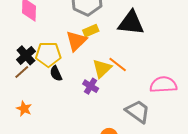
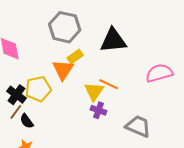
black semicircle: (56, 73) -> (27, 121), moved
pink semicircle: (163, 85) -> (159, 73), moved
purple cross: (91, 86) -> (99, 110), moved

